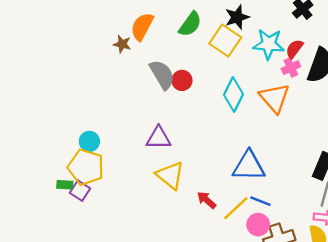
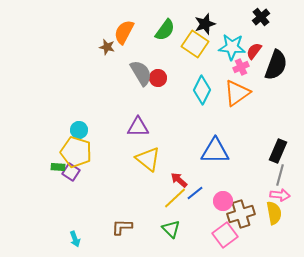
pink cross: (291, 68) -> (241, 67), moved
orange triangle: (275, 98) -> (237, 93), turned 36
blue line: (260, 201) -> (195, 193), moved, turned -60
yellow line: (236, 208) -> (175, 198), moved

